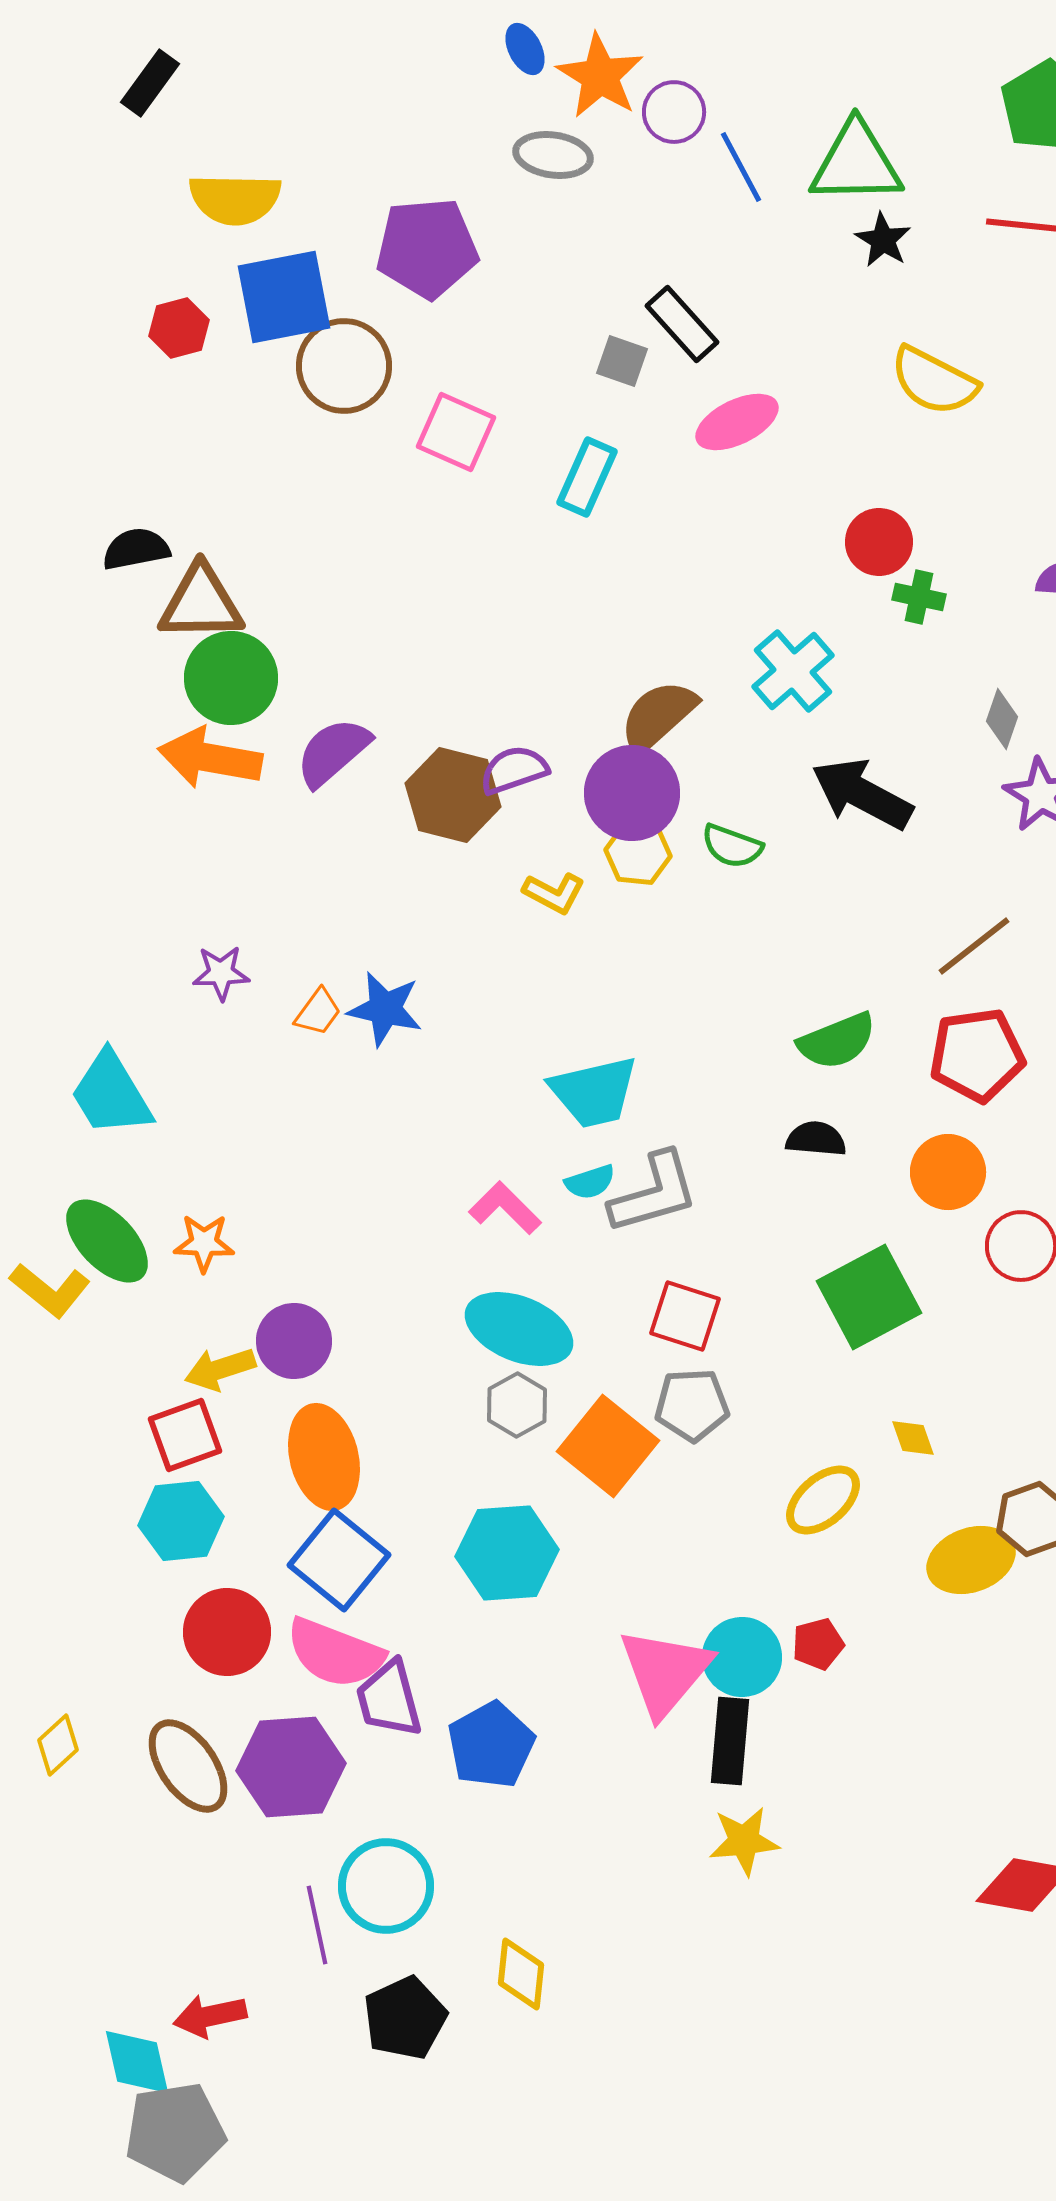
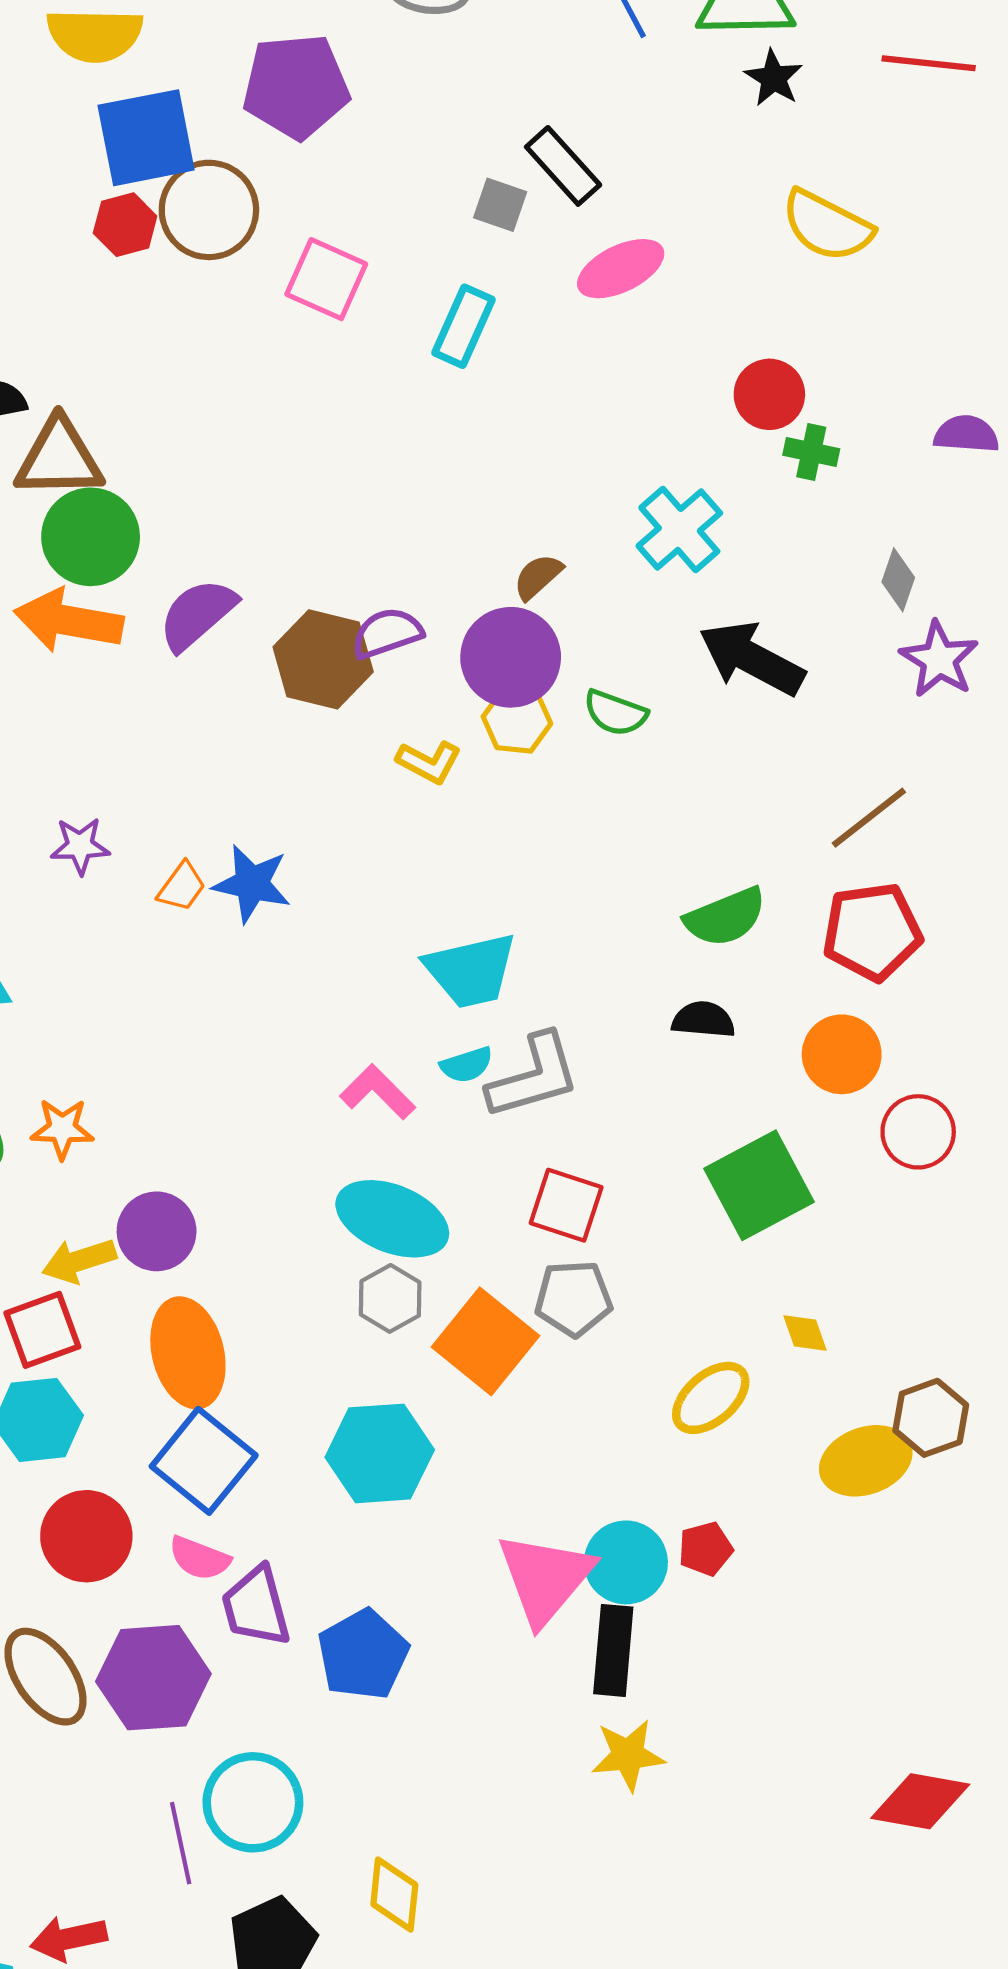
red hexagon: (179, 328) -> (125, 225), moved
brown semicircle: (658, 716) -> (538, 577), size x0.6
pink semicircle: (335, 1653) -> (199, 1558), size x0.6

